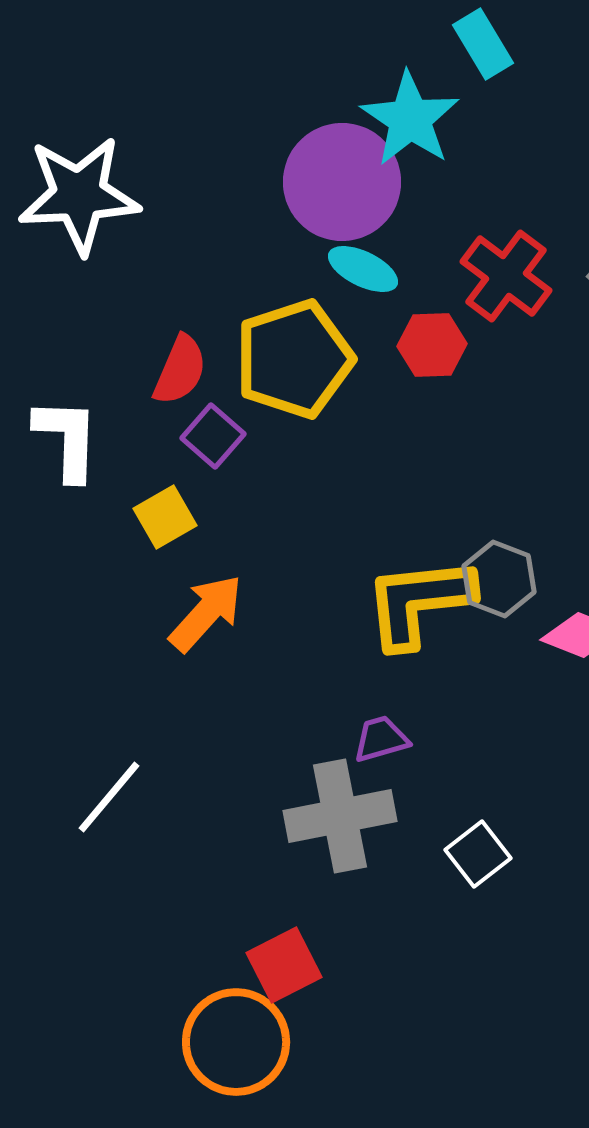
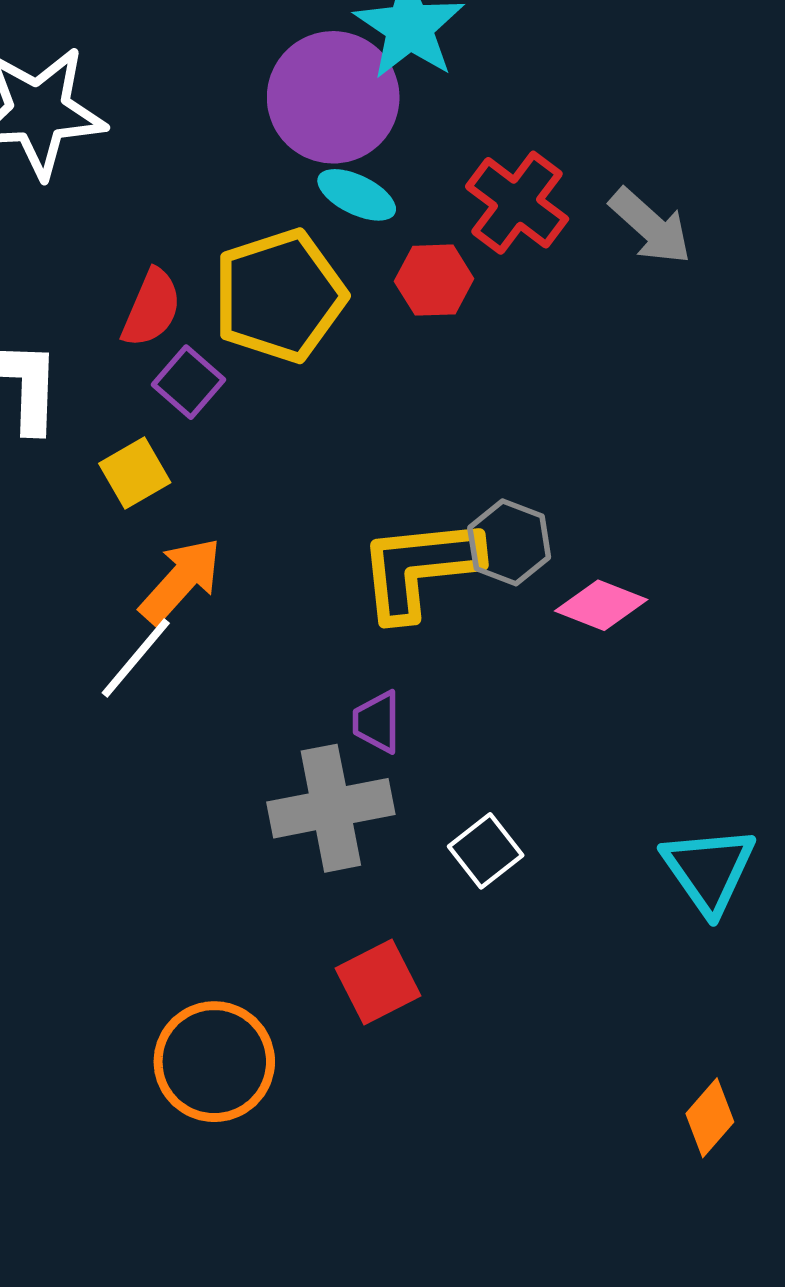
purple trapezoid: (381, 739) -> (377, 722), turned -74
white line: (109, 797) -> (136, 658), moved
red square: (284, 965) -> (378, 982), moved

